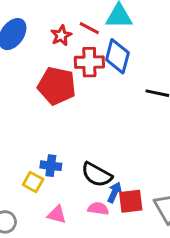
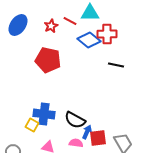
blue diamond: (117, 56) -> (89, 40), turned -65
red cross: (89, 62) -> (107, 34), moved
blue cross: (51, 166) -> (44, 114), size x1.5

